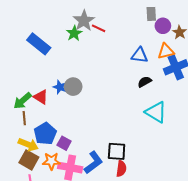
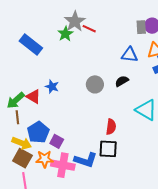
gray rectangle: (151, 14) -> (141, 27), moved
black semicircle: (145, 82) -> (122, 81), moved
gray circle: (73, 87) -> (95, 84), moved
blue L-shape: (93, 163) -> (86, 160), turned 55
red semicircle: (121, 169) -> (111, 127), moved

